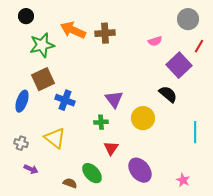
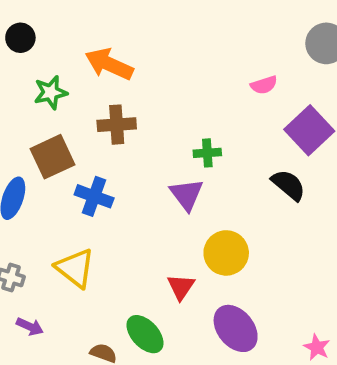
brown cross: (105, 33) -> (117, 125), moved
green star: (42, 45) -> (51, 92), size x0.7
yellow circle: (143, 118) -> (226, 253), moved
green cross: (101, 122) -> (207, 153), moved

